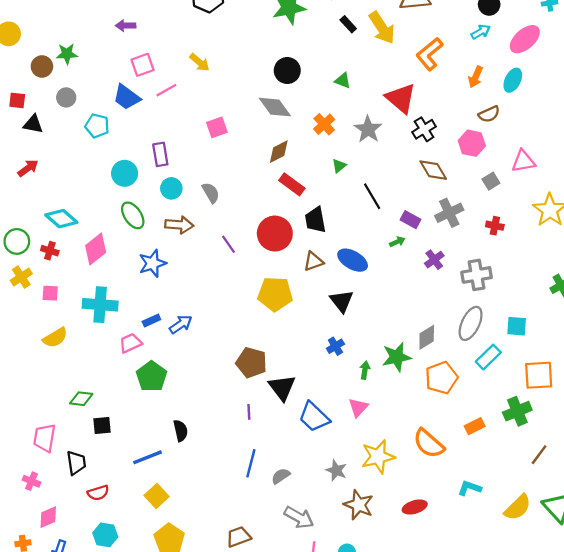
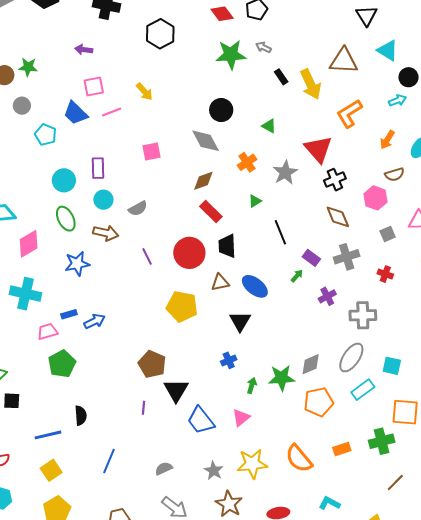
gray semicircle: (211, 193) -> (138, 209), turned 84
green arrow: (397, 242) -> (297, 276), turned -32
blue line: (251, 463) -> (109, 461), moved

